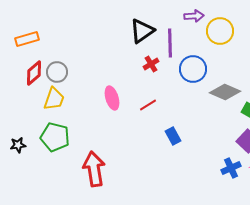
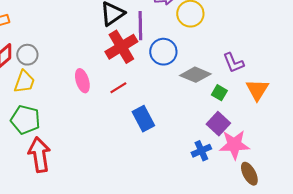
red cross: (151, 64) -> (121, 47), size x2.0
blue rectangle: (173, 136) -> (143, 119), size x1.4
red arrow: (94, 169) -> (39, 155), moved

